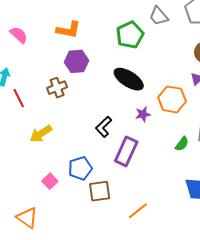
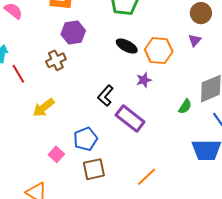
black ellipse: (129, 79) -> (127, 46), size x0.7
orange hexagon: (172, 99) -> (159, 51), moved
purple rectangle: (126, 151) -> (130, 118), turned -72
brown square: (100, 191) -> (94, 169), moved

